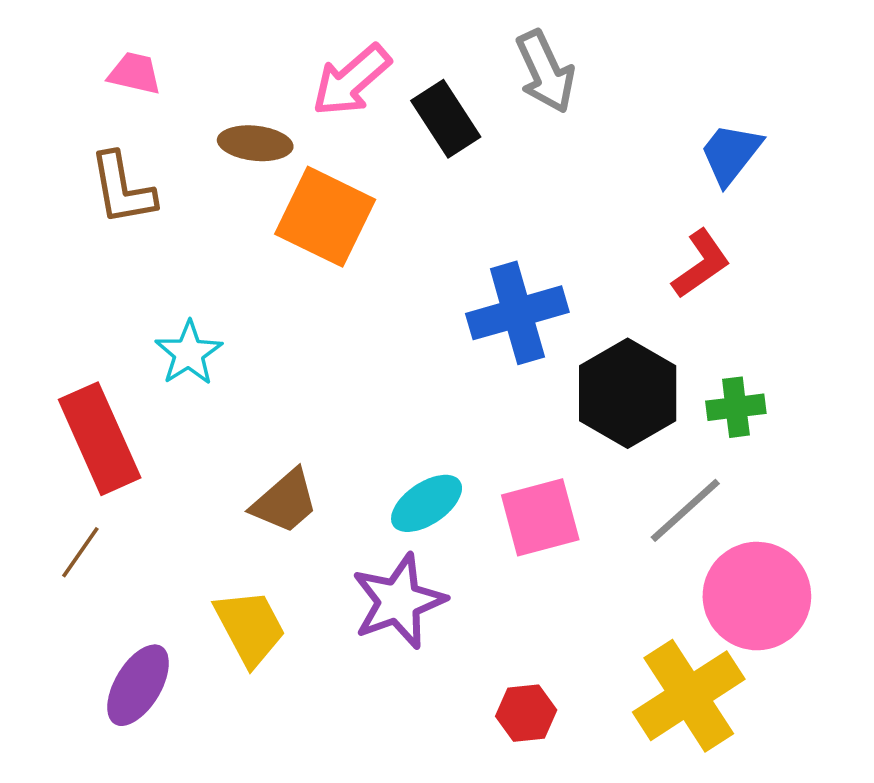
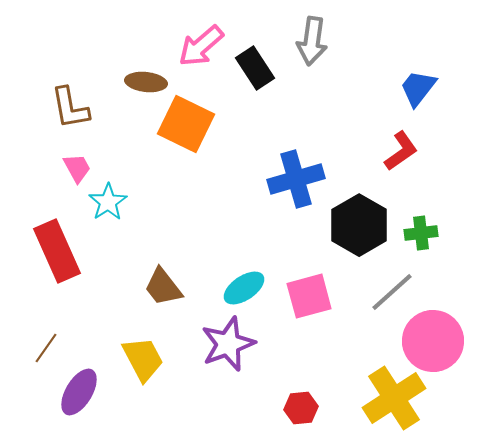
gray arrow: (545, 72) -> (312, 41), turned 33
pink trapezoid: (135, 73) -> (77, 168), moved, turned 48
brown trapezoid: (285, 502) -> (163, 287), turned 93
brown line: (80, 552) -> (46, 348), moved

